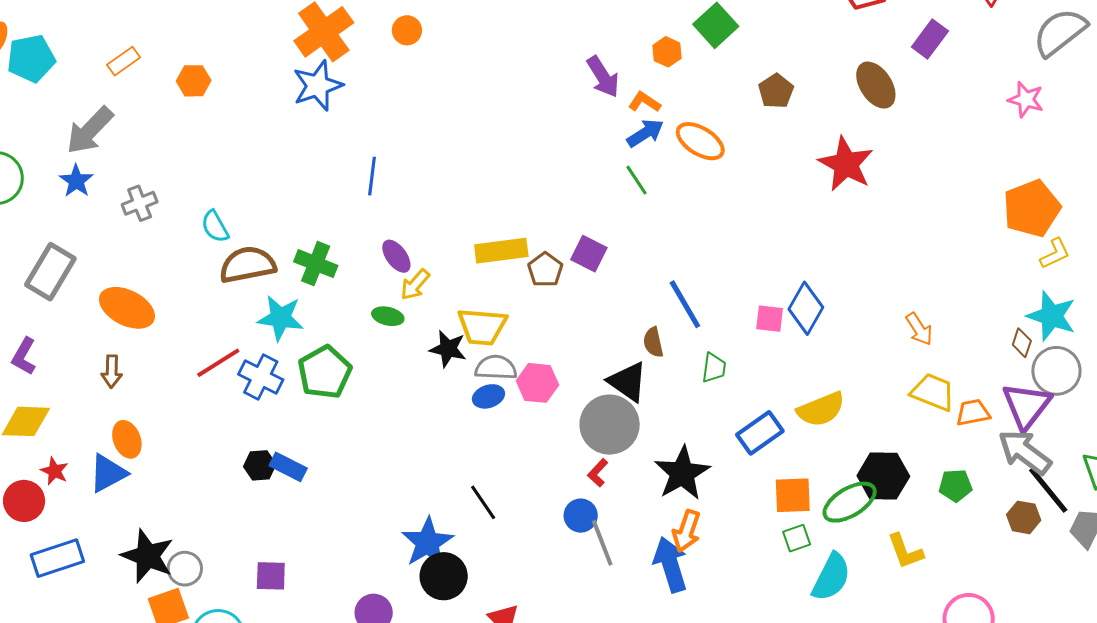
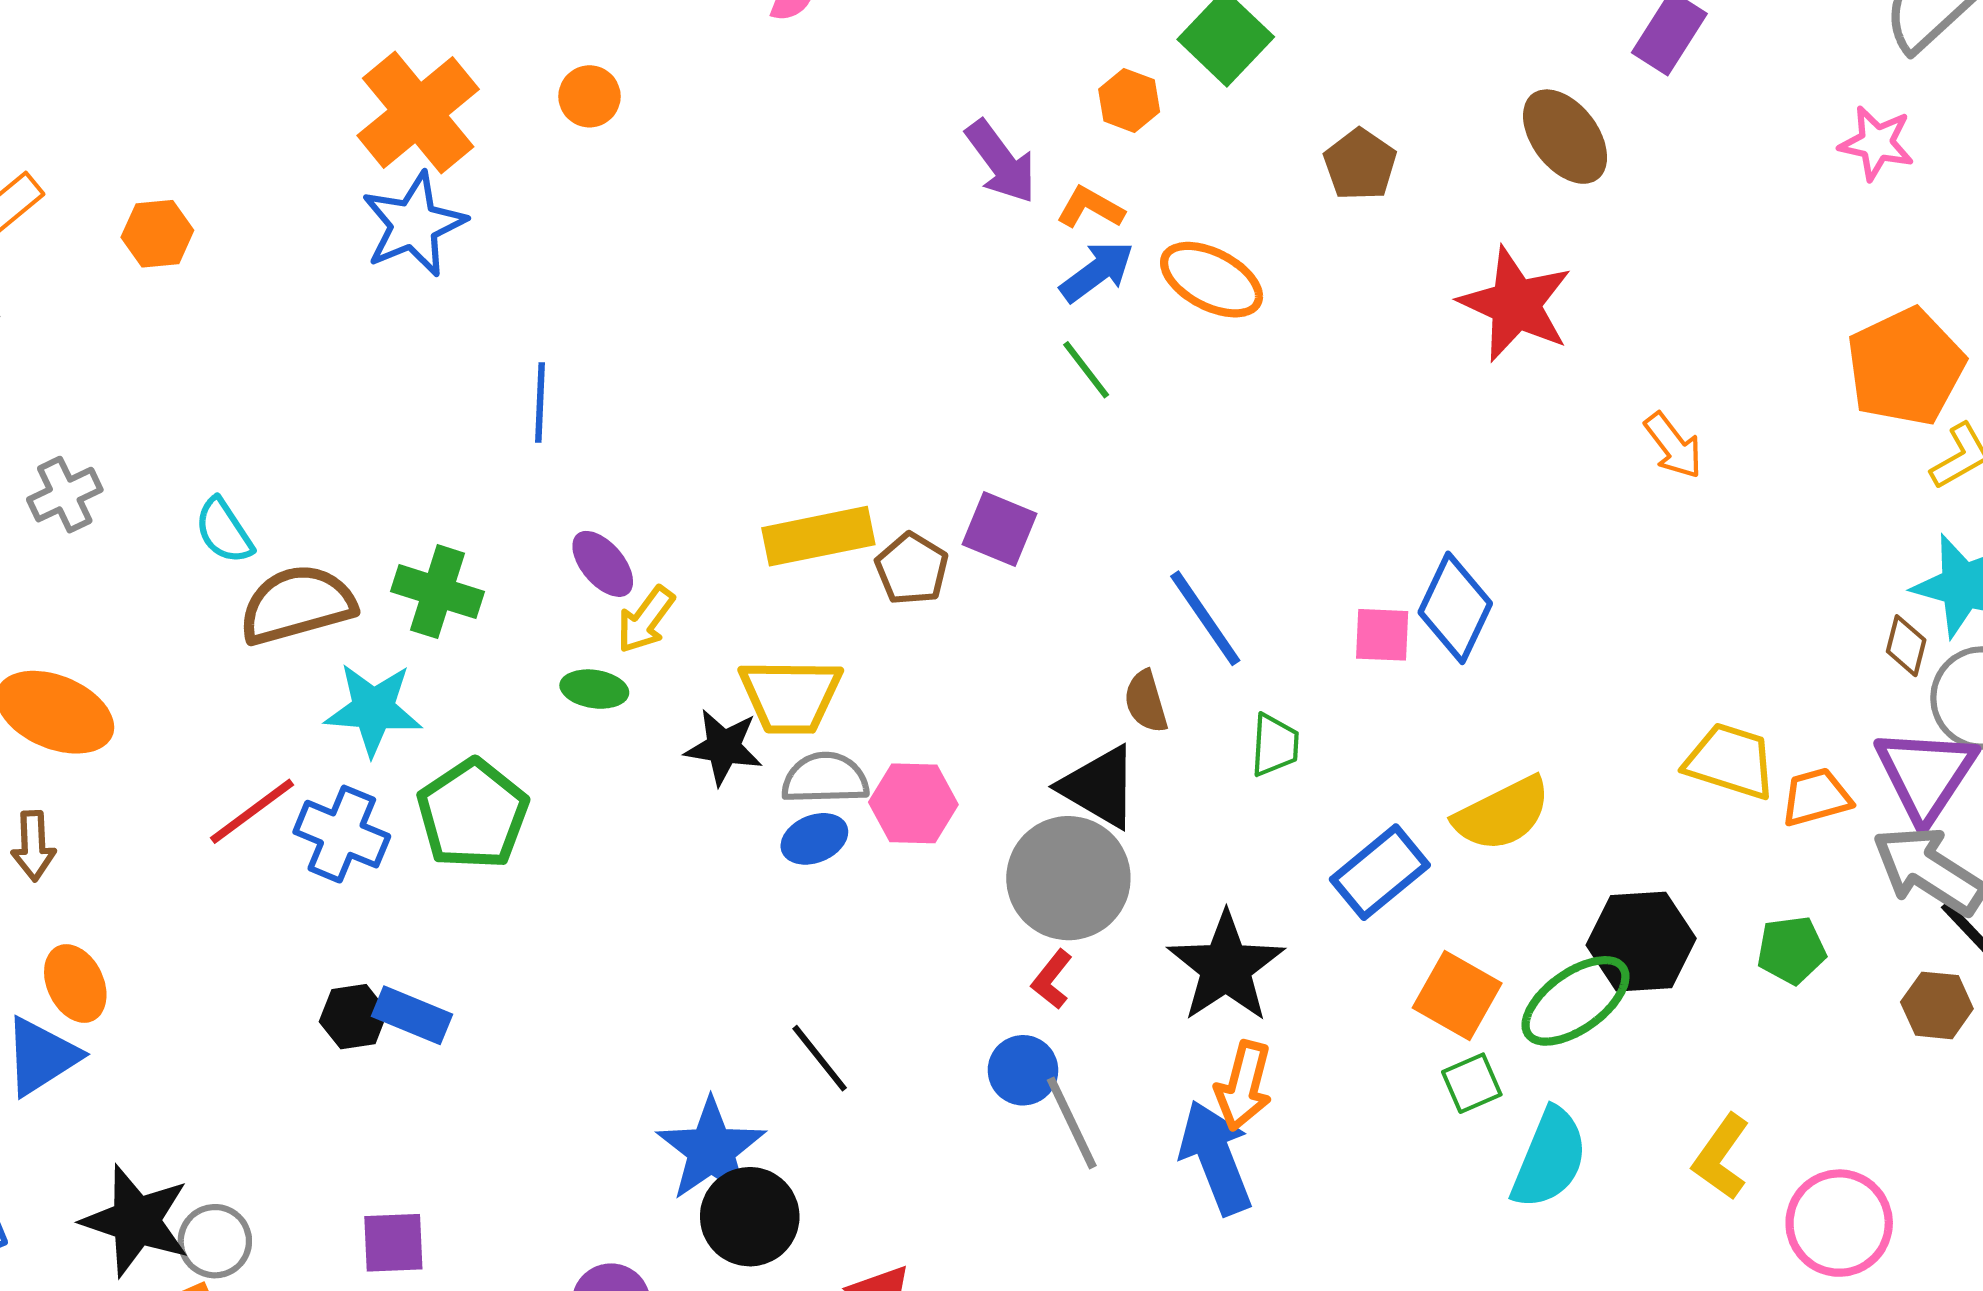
orange arrow: (919, 329) -> (1673, 446), moved
orange square: (793, 495) -> (1457, 996), turned 36
yellow L-shape: (905, 551) -> (1721, 1157), moved, turned 60

